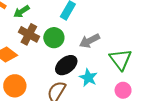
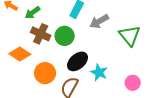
gray arrow: (90, 41) -> (99, 21), moved
green triangle: (121, 59) -> (130, 36), moved
orange circle: (15, 86) -> (45, 73), moved

